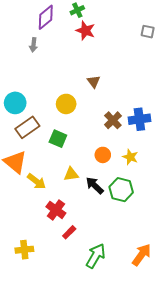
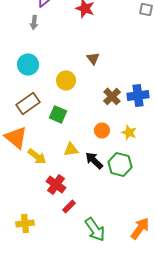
cyan circle: (15, 103) -> (28, 64), moved
green arrow: (96, 256) -> (95, 229), turned 115

